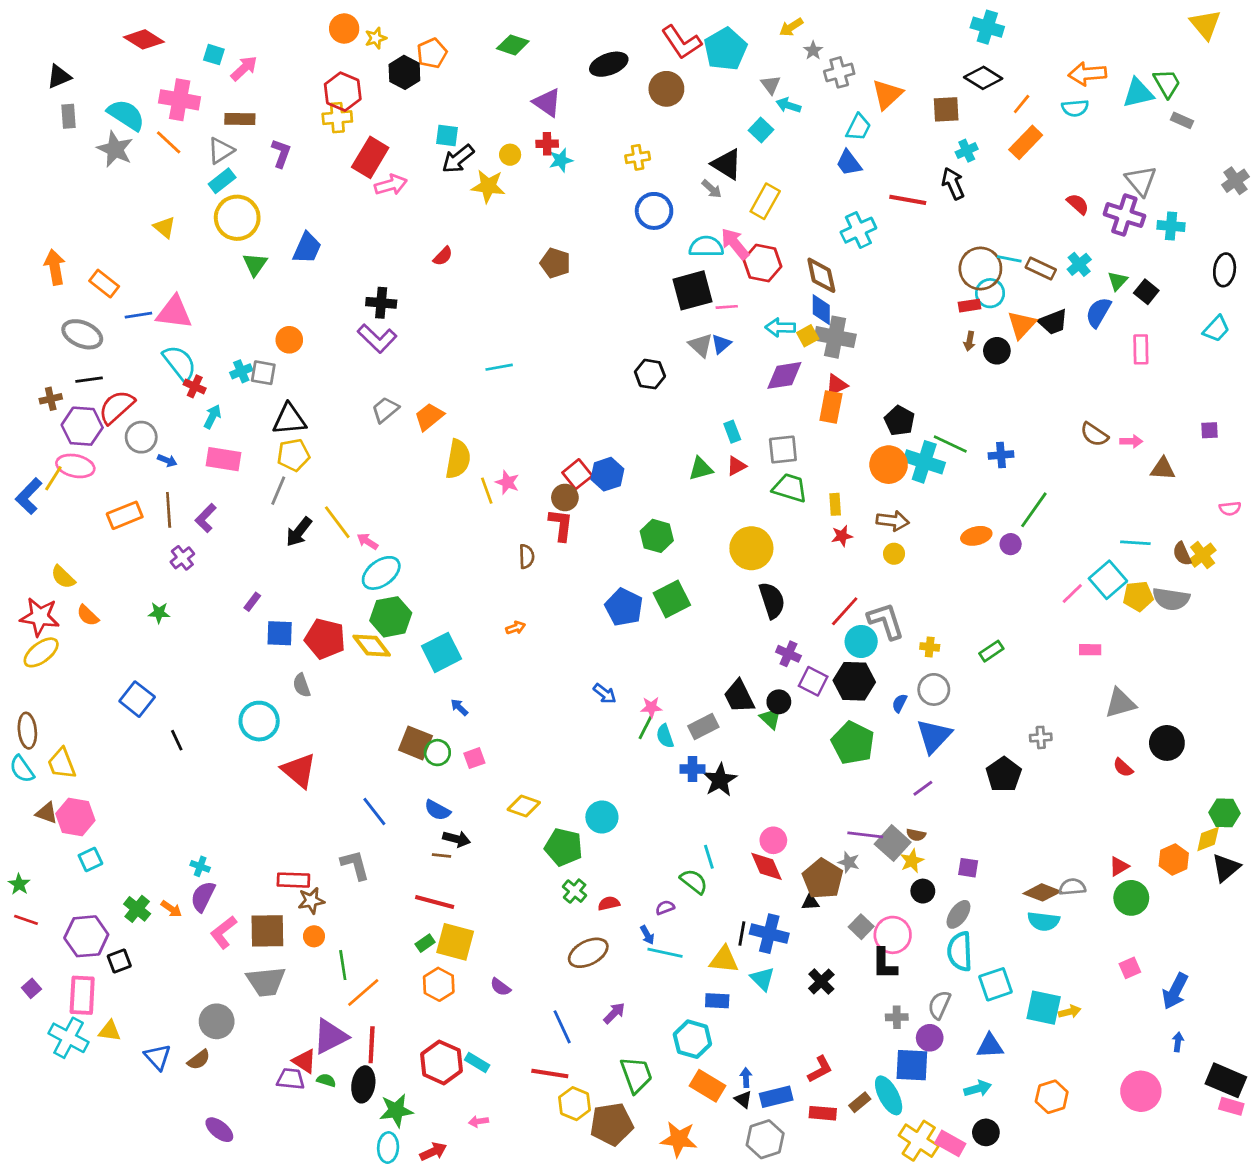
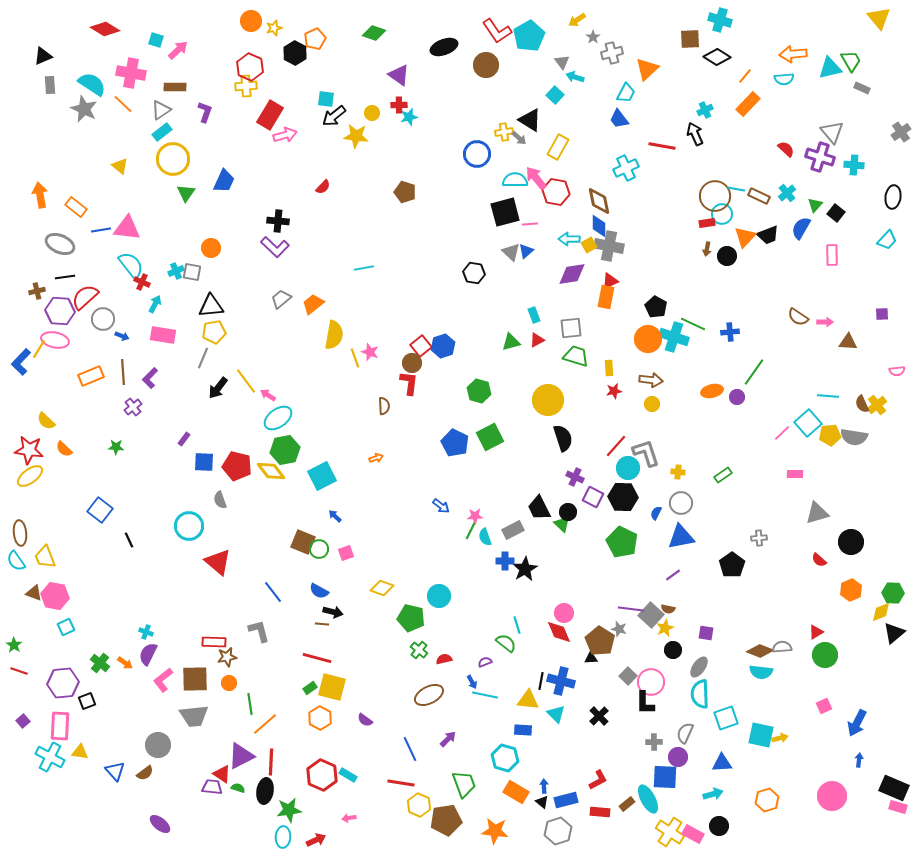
brown square: (946, 109) -> (690, 39), moved
yellow cross: (638, 157) -> (504, 132), moved
blue triangle: (934, 736) -> (681, 537), turned 36
orange hexagon: (1174, 860) -> (851, 590), moved

